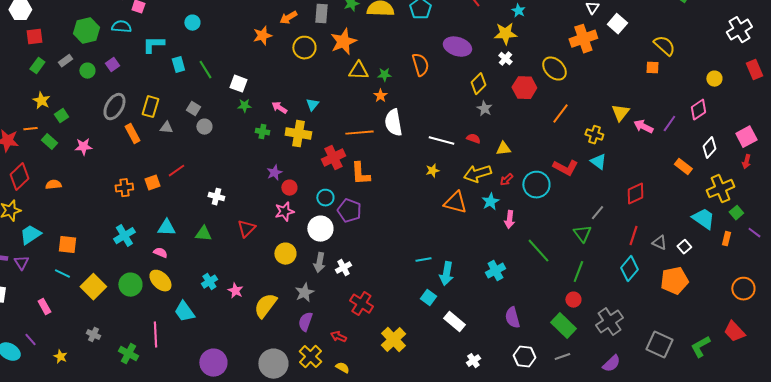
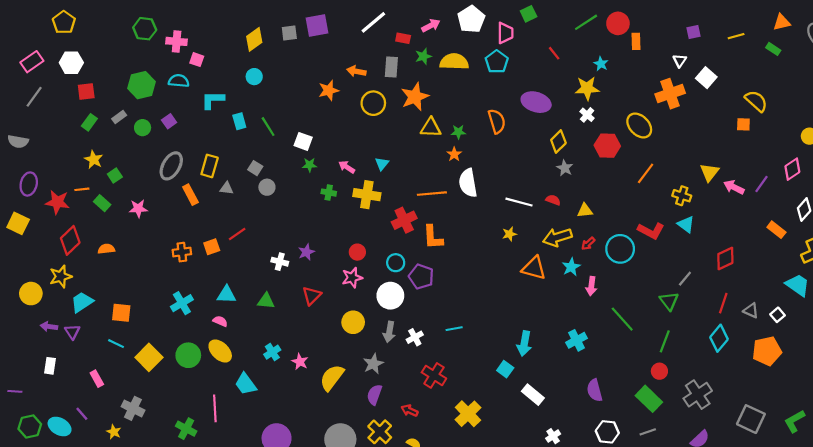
orange arrow: (288, 18) -> (356, 71), turned 42
purple star: (274, 173) -> (306, 252), moved
cyan line: (423, 260) -> (454, 329), moved
gray cross: (93, 335) -> (133, 408), moved, size x1.5

